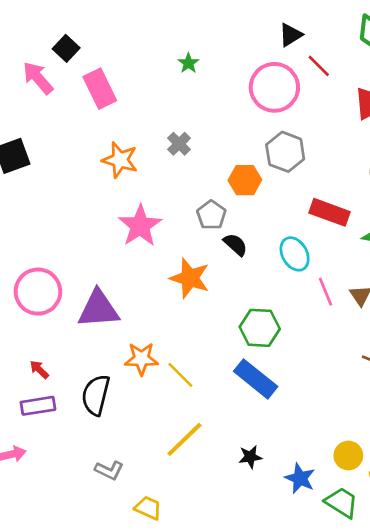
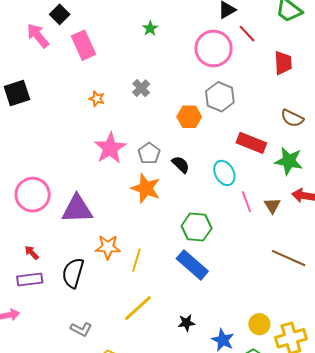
orange star: (120, 160) -> (97, 99), size x0.6
gray pentagon: (211, 215) -> (149, 153), moved
yellow line: (180, 375) -> (136, 260), turned 60

